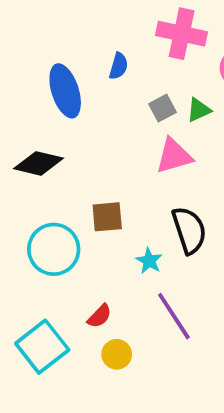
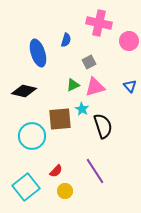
green triangle: (199, 110) -> (73, 85), moved
brown square: (107, 217) -> (60, 119), size x1.4
cyan star: (149, 261) -> (82, 109), moved

